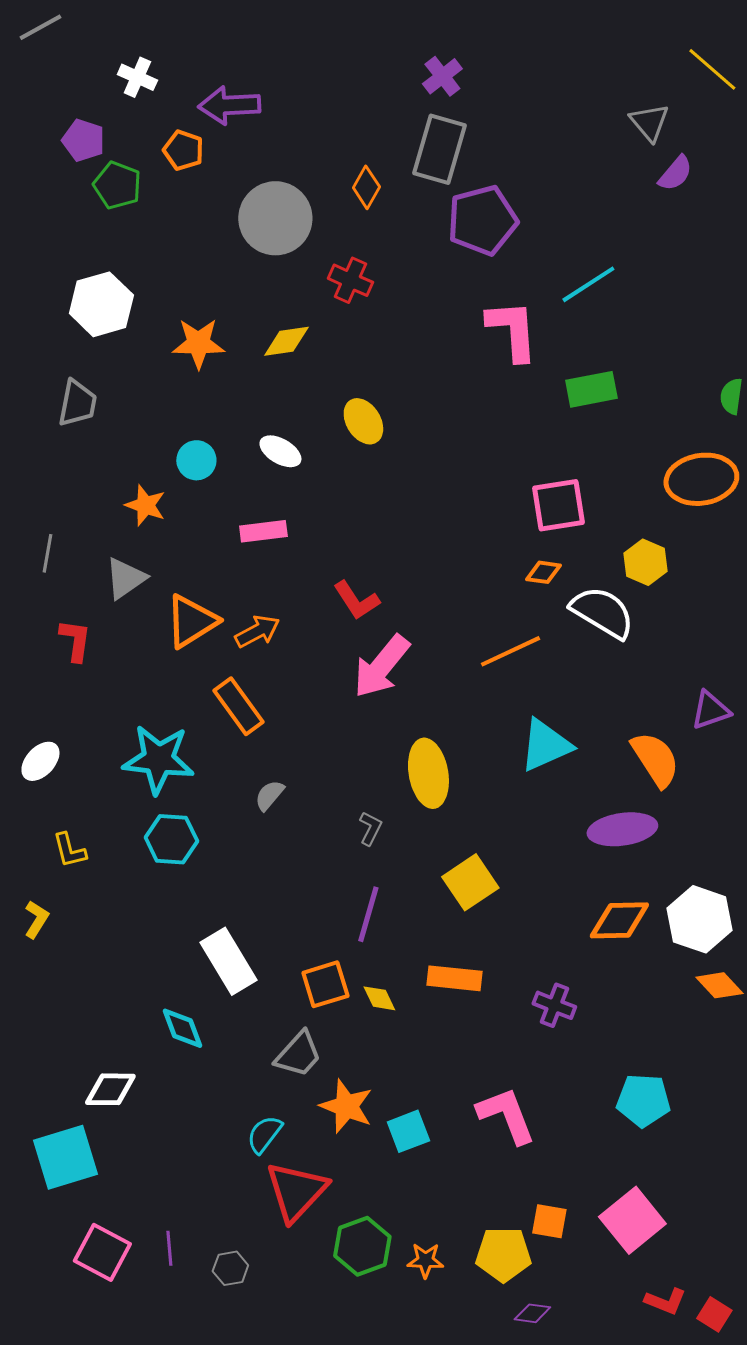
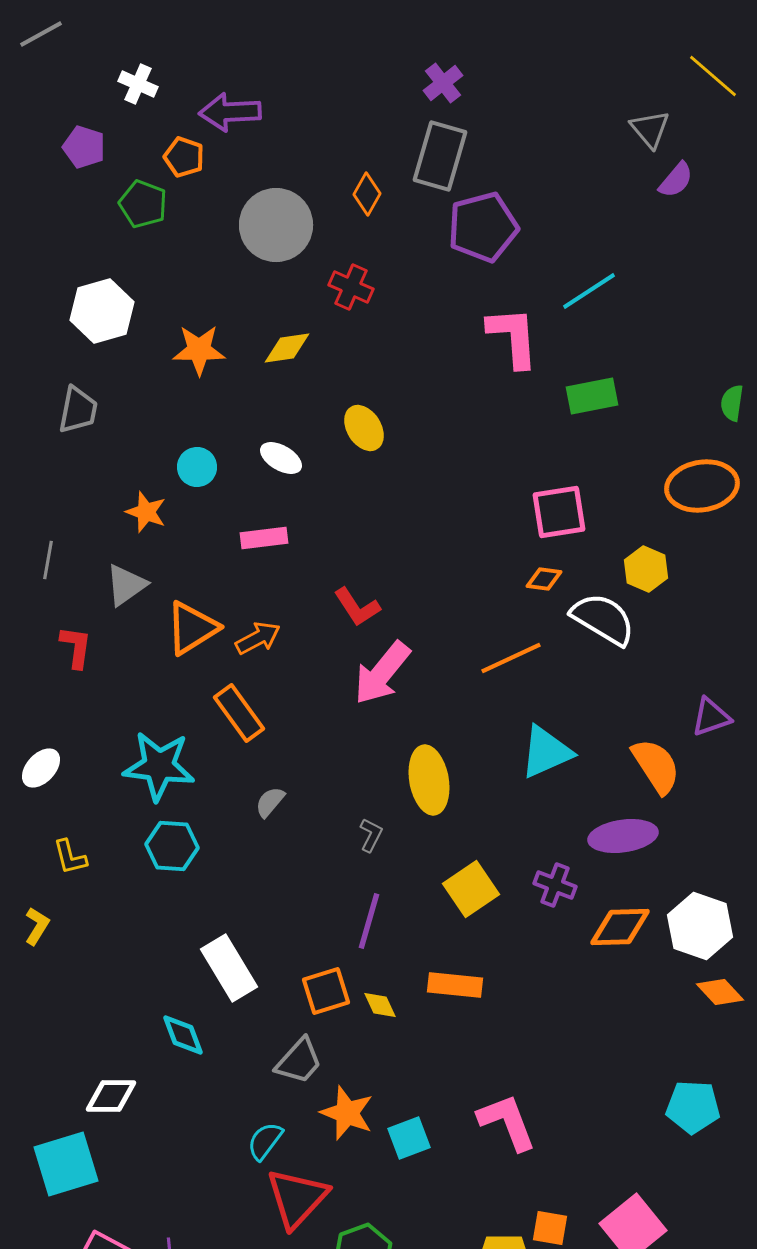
green pentagon: (117, 185) -> (143, 204), moved
purple cross: (554, 1005) -> (555, 885), moved
cyan pentagon: (643, 1100) -> (693, 1107), moved

